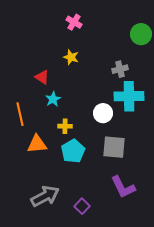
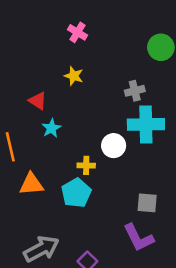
yellow cross: (65, 126) -> (86, 165), moved
gray square: (114, 147) -> (147, 203), moved, size x0.7

